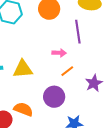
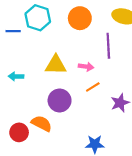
yellow triangle: (23, 69) -> (56, 65), moved
purple circle: (54, 97) -> (60, 100), moved

